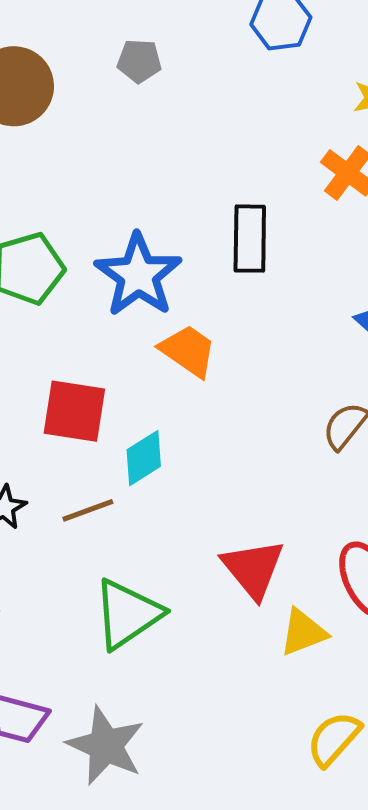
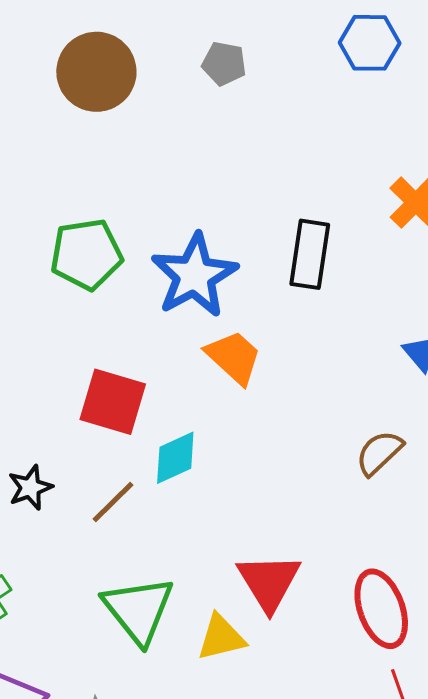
brown line: (88, 510) -> (113, 502), turned -32
green triangle: (128, 614) -> (138, 610), turned -42
yellow triangle: (303, 632) -> (221, 637), moved

